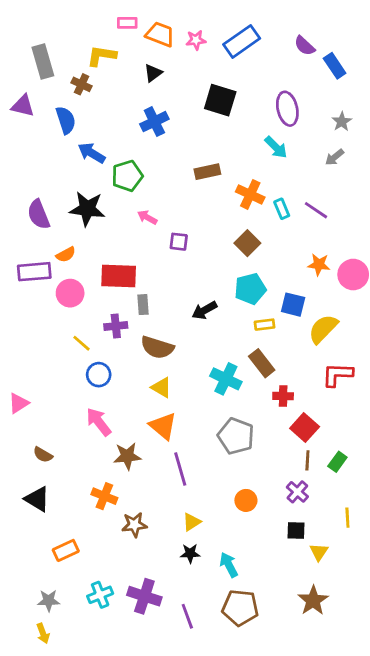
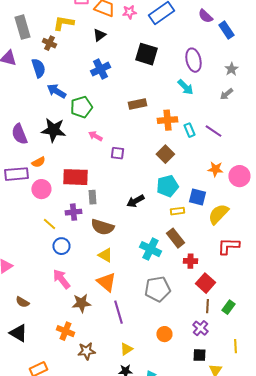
orange cross: (250, 194) -> (167, 120), turned -30
gray pentagon: (236, 436) -> (157, 289), turned -30

